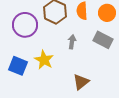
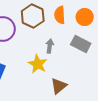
yellow star: (44, 60) -> (38, 64), moved

